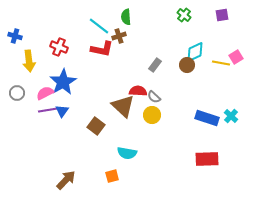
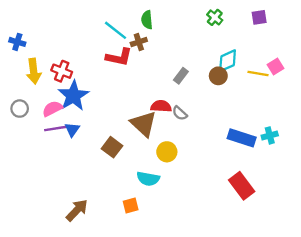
red cross: (59, 47) -> (62, 71), moved
yellow circle: (152, 115) -> (167, 152), moved
cyan cross: (231, 116) -> (270, 135), turned 32
red rectangle: (207, 159) -> (242, 186), turned 55

